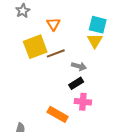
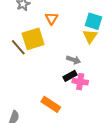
brown line: (56, 53) -> (18, 47), moved, turned 66
pink cross: (83, 102) -> (80, 82), moved

